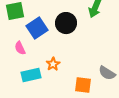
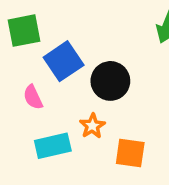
black circle: (66, 23) -> (110, 81), moved
orange square: (83, 85) -> (130, 153), moved

